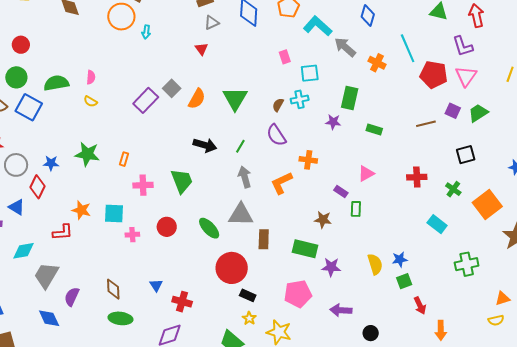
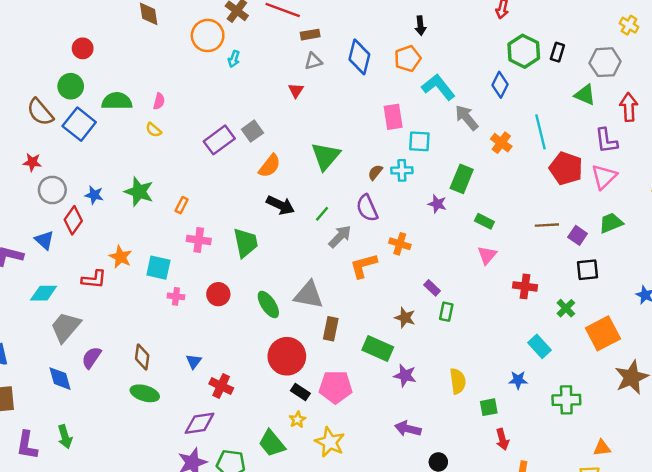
pink rectangle: (285, 57) -> (393, 117), size x1.5
orange semicircle: (197, 99) -> (270, 166), moved
purple square: (453, 111) -> (578, 235), moved
pink triangle: (366, 174) -> (487, 255), moved, turned -30
gray arrow: (245, 177) -> (340, 237), moved, turned 50
blue star: (400, 259) -> (518, 380), moved
pink pentagon: (298, 294) -> (336, 387), moved

